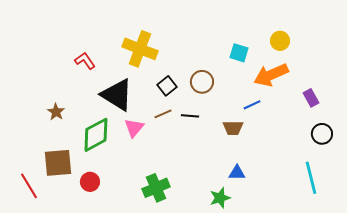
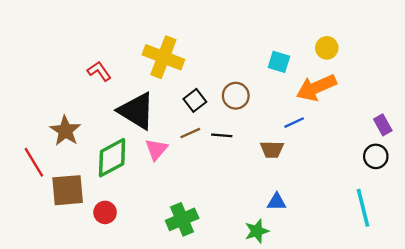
purple rectangle: (311, 98) -> (383, 125), moved
brown star: (56, 112) -> (65, 131), size x1.5
red line: (29, 186) -> (34, 162), moved

